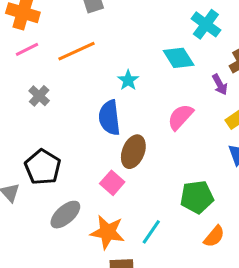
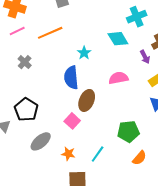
cyan cross: (206, 24) -> (137, 17), turned 30
pink semicircle: (180, 117) -> (118, 78), turned 36
orange star: (107, 232) -> (68, 154), size x0.6

